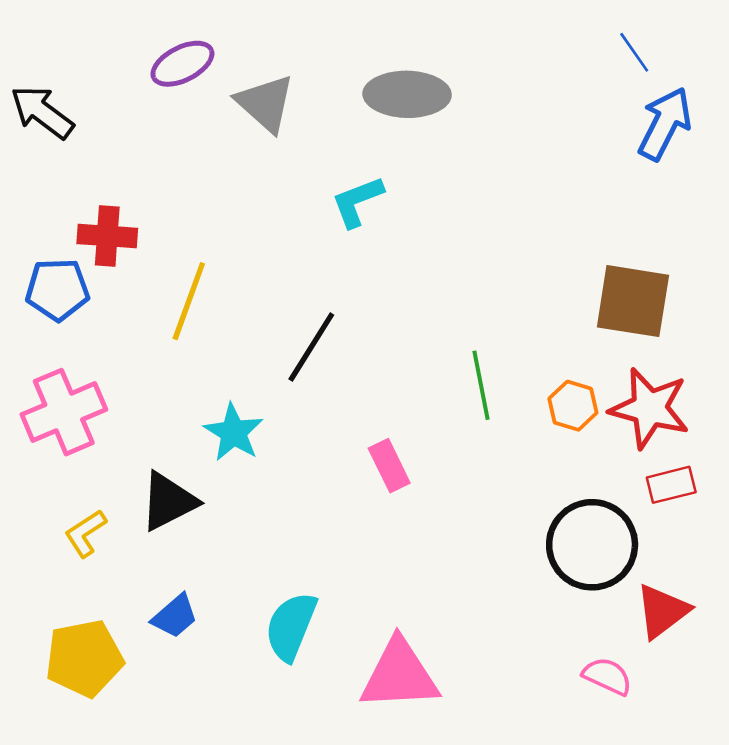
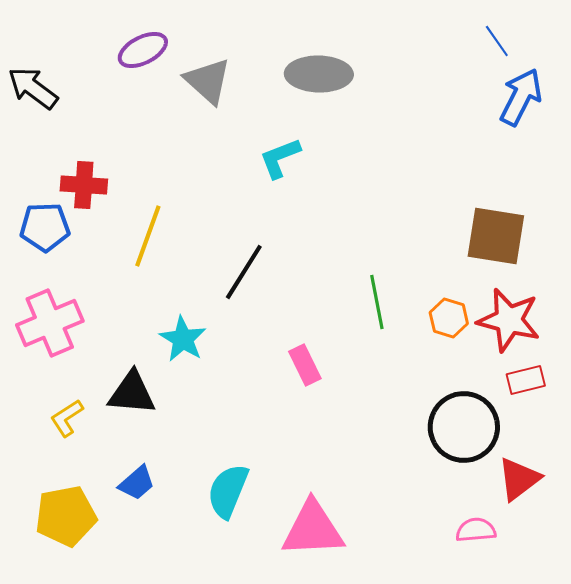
black triangle: (168, 501) -> (132, 393), turned 32
pink semicircle: (607, 676) -> (476, 530), turned -30

